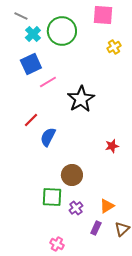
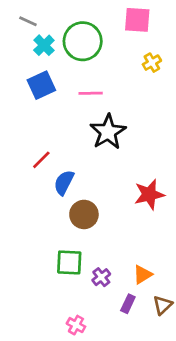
pink line: (48, 82) -> (91, 93), moved, turned 30
red star: (112, 146) -> (149, 194), size x1.6
brown circle: (72, 175) -> (84, 214), moved

